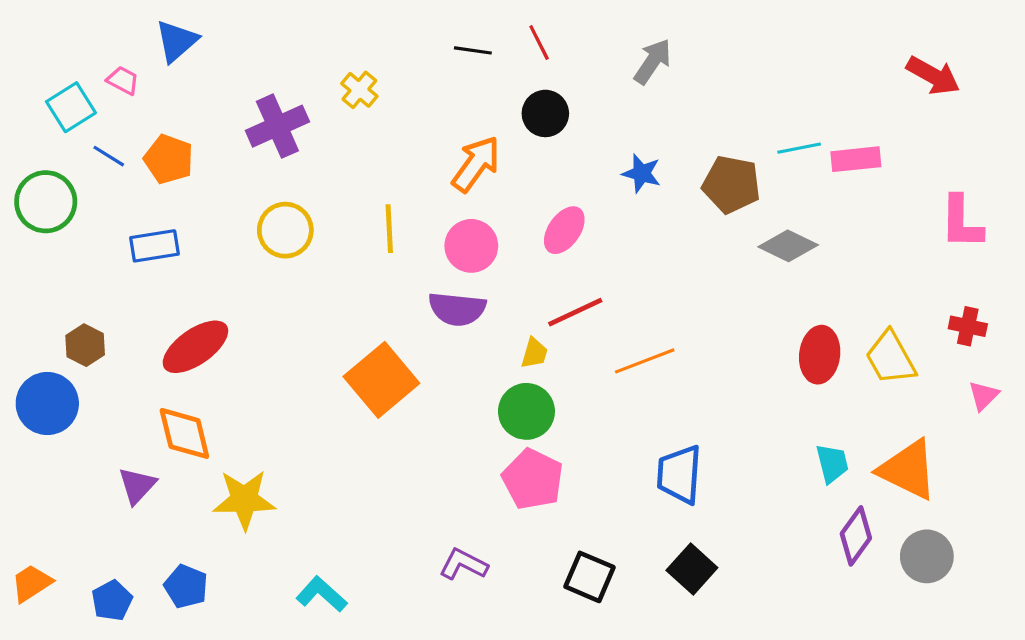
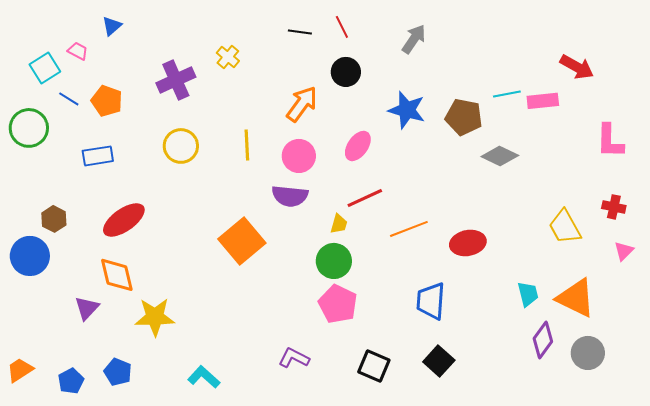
blue triangle: (177, 41) -> (112, 26), size x0.7
red arrow: (933, 76) -> (577, 67), moved
blue star: (642, 173) -> (407, 110), size x1.5
red ellipse: (820, 355) -> (468, 243), moved, turned 72

